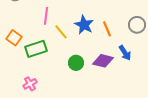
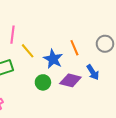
blue star: (84, 25) -> (53, 59), moved

